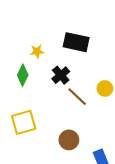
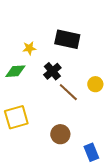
green diamond: (23, 75) -> (15, 71), turned 60

